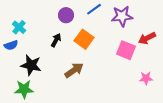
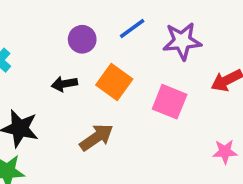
black arrow: (56, 40) -> (64, 84), turned -128
pink square: (126, 50) -> (170, 102), moved

